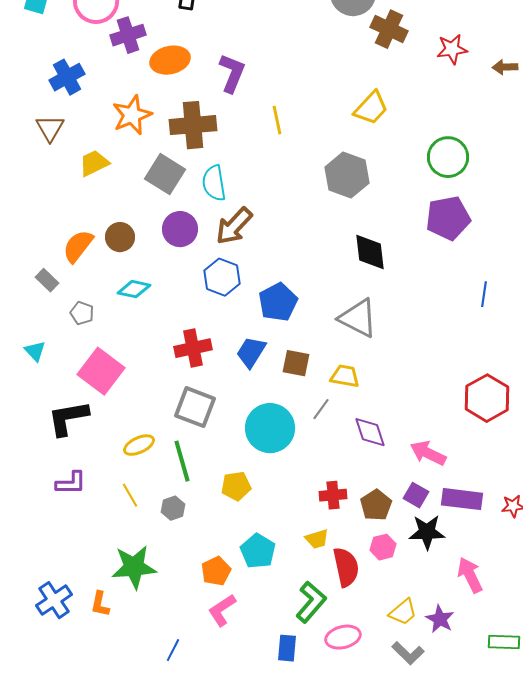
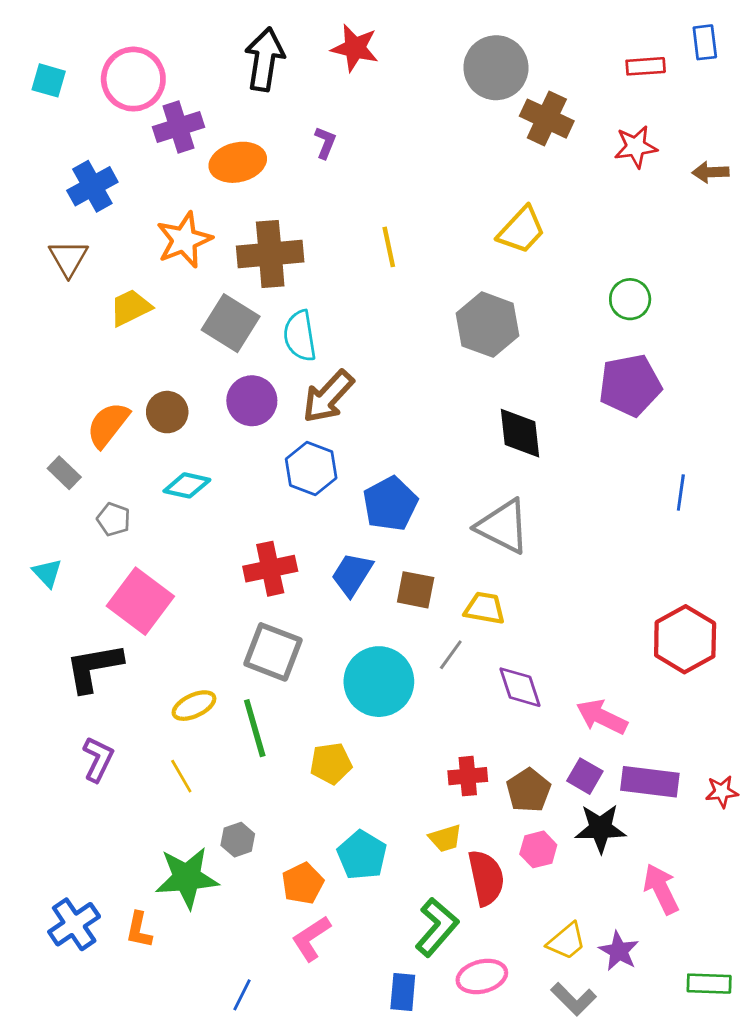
purple L-shape: (232, 73) -> (325, 143), moved, size x0.6
green circle: (448, 157) -> (630, 299), size x0.7
purple L-shape: (71, 483) -> (98, 759), turned -64
gray hexagon: (173, 508) -> (238, 840), moved

